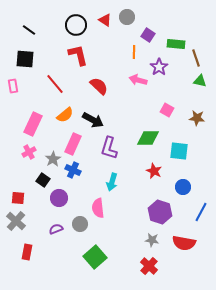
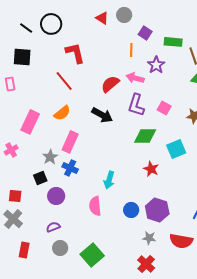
black circle: (76, 25) -> (51, 24), moved
red line: (55, 84) -> (64, 81), moved
red semicircle: (99, 86) -> (110, 84), moved, turned -84
black arrow: (93, 120) -> (102, 115), moved
purple L-shape: (109, 148) -> (136, 105), moved
cyan square: (179, 151) -> (176, 149), turned -30
pink cross: (29, 152) -> (11, 150), moved
black square: (43, 180) -> (40, 178), turned 32
blue circle: (183, 187) -> (131, 210), moved
gray circle: (80, 224) -> (60, 248), moved

